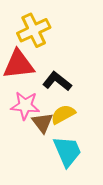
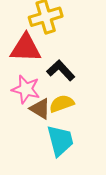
brown triangle: (42, 123) -> (40, 109), turned -30

